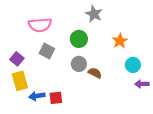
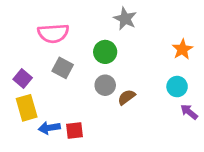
orange star: (120, 41) -> (182, 49), moved
brown semicircle: (95, 73) -> (126, 97), turned -64
purple arrow: (142, 84) -> (189, 112), turned 40

